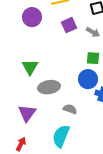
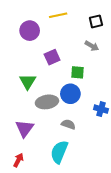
purple square: (69, 25) -> (52, 57), moved
green square: (93, 58) -> (78, 72), moved
blue circle: (88, 79) -> (70, 94), moved

